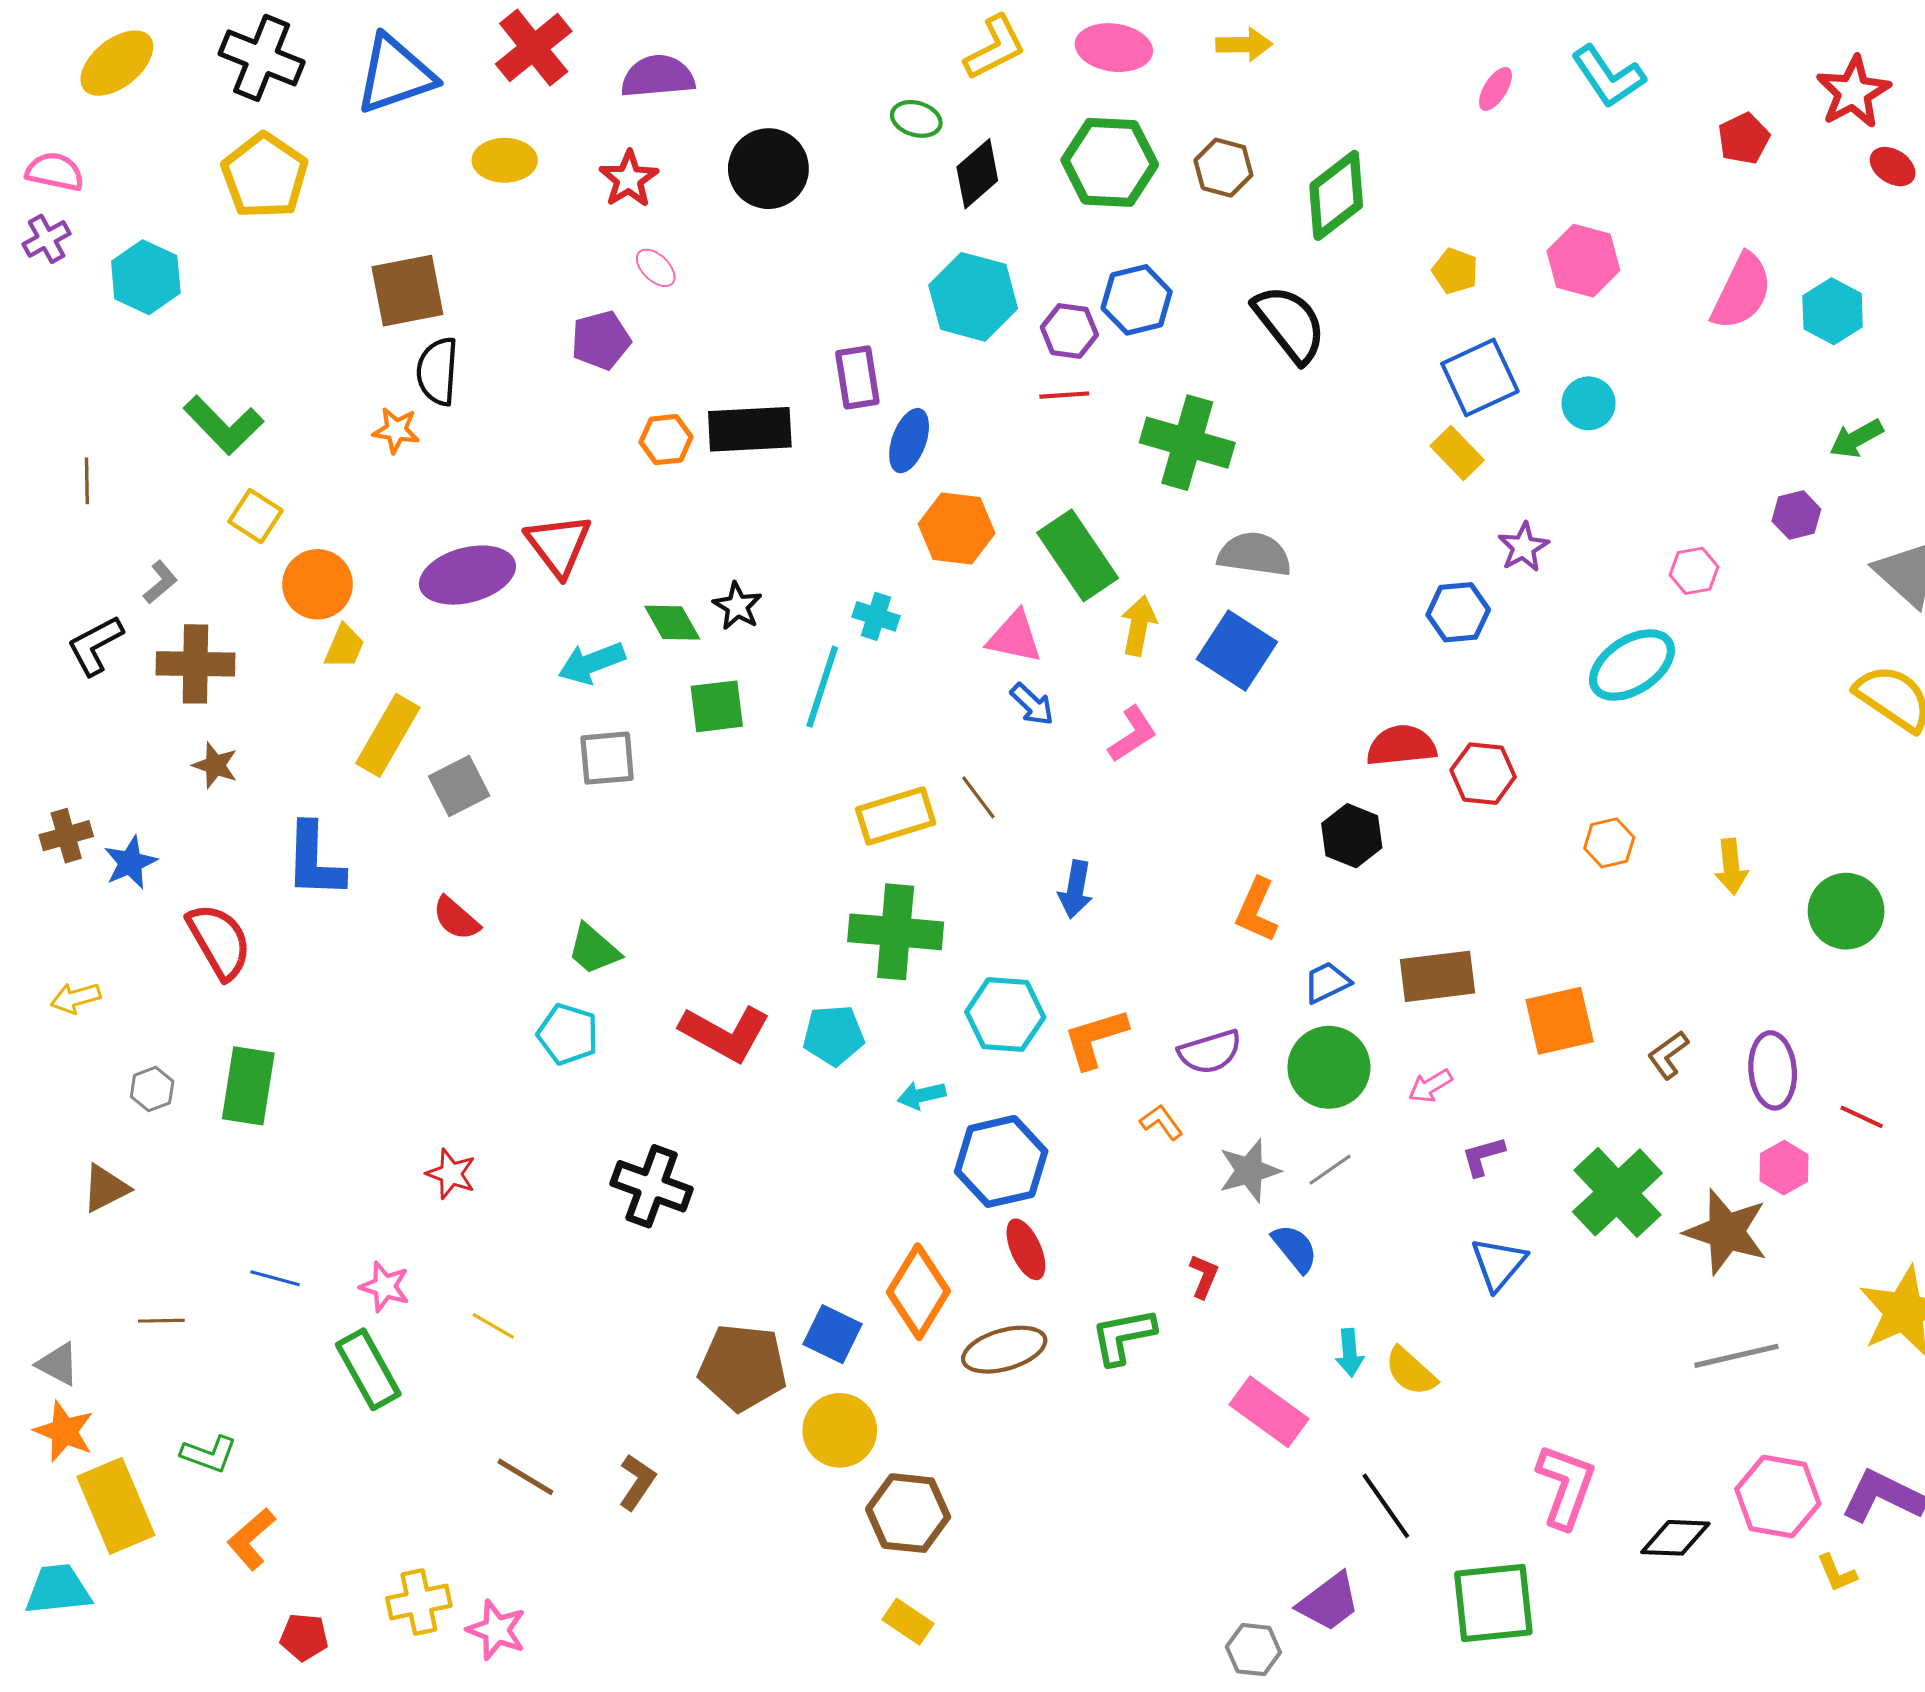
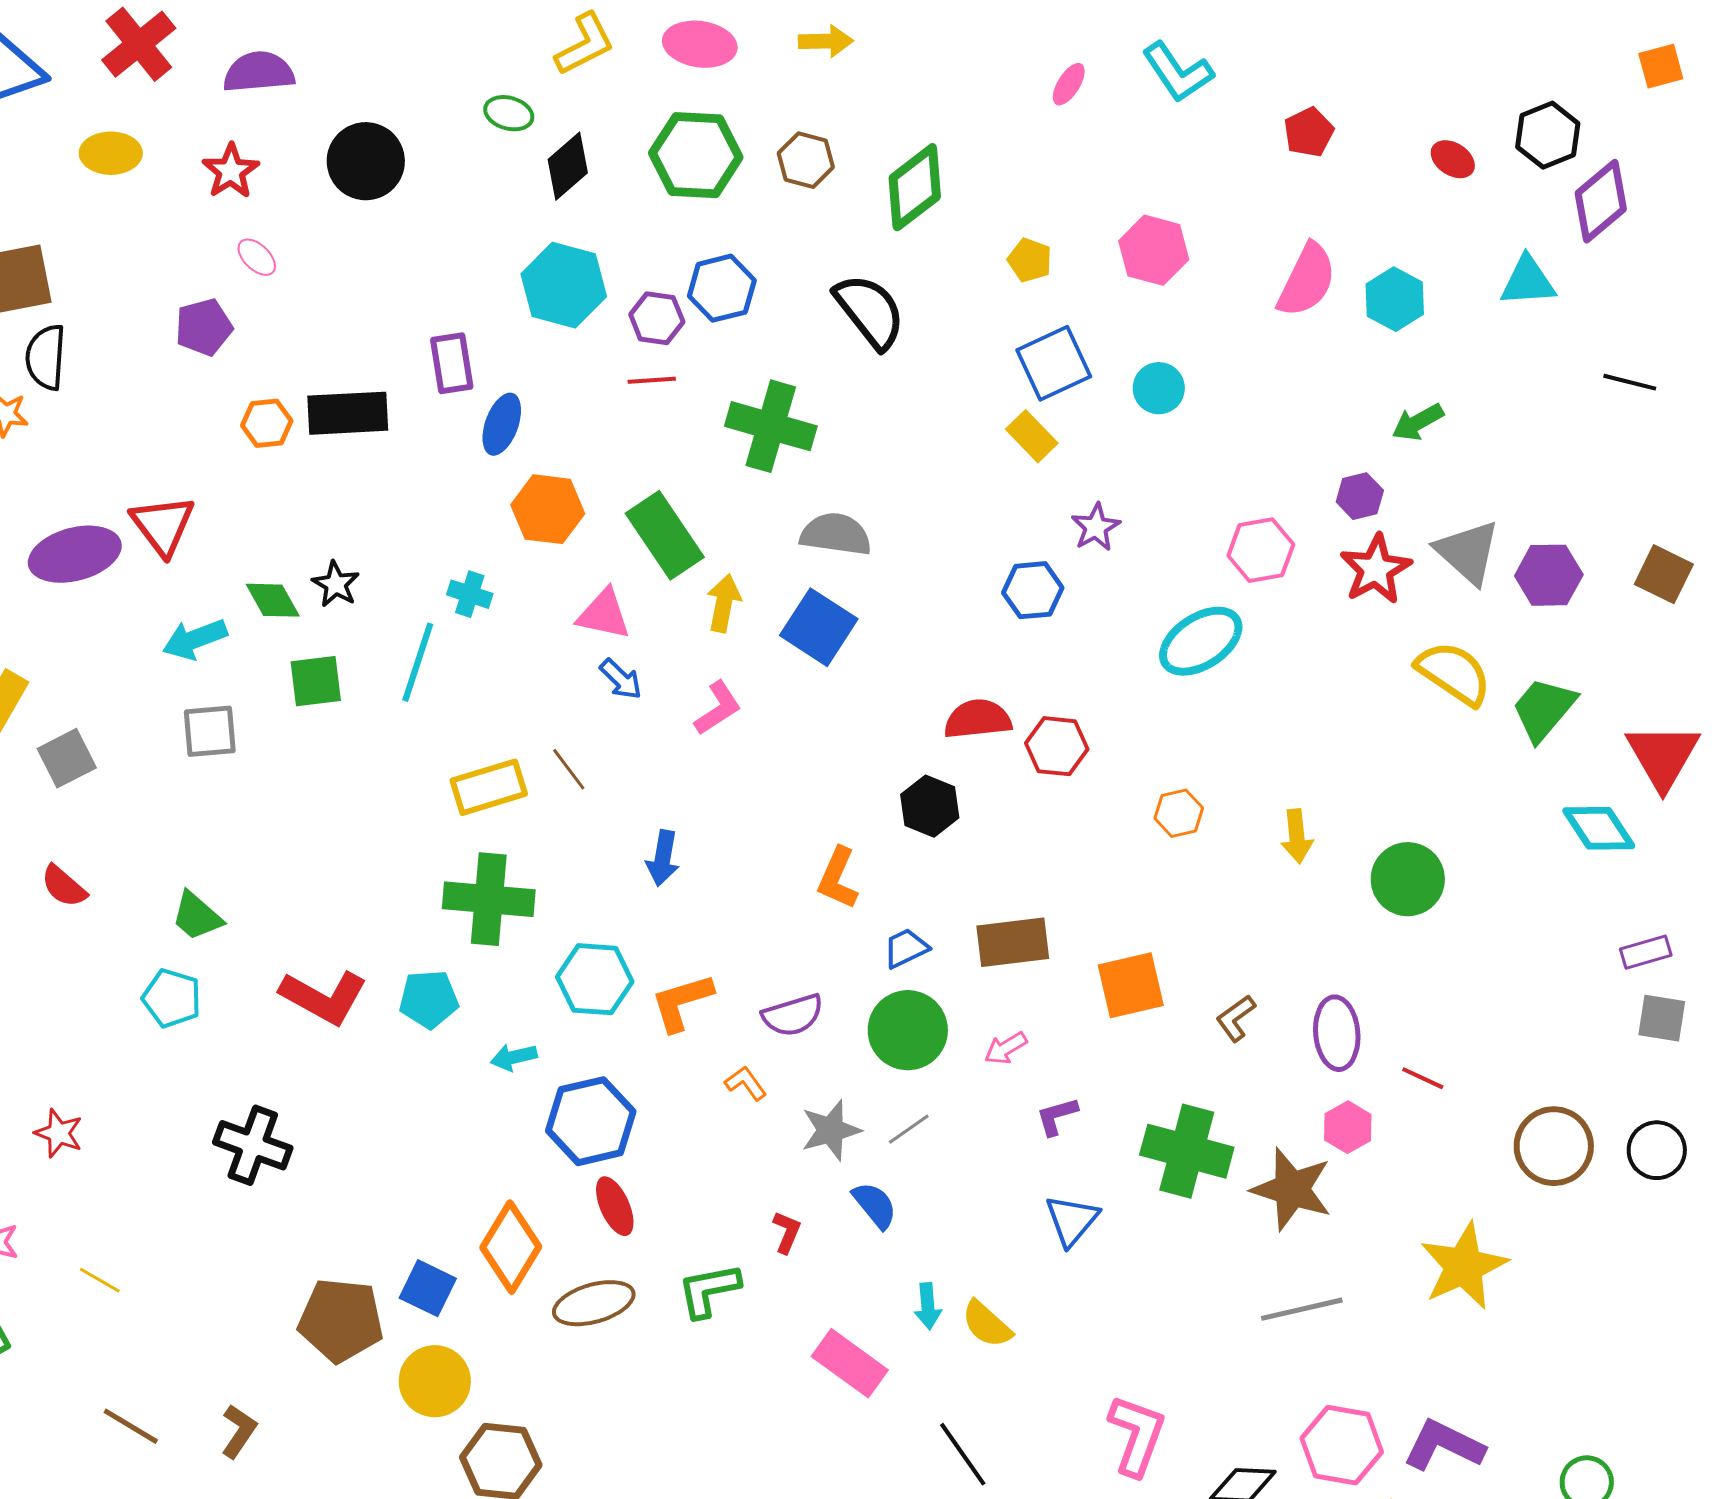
red star: (1853, 92) -> (1376, 569), moved
pink hexagon: (1694, 571) -> (1261, 550), size x1.4
green cross: (1617, 1192) -> (1187, 1151), turned -32

